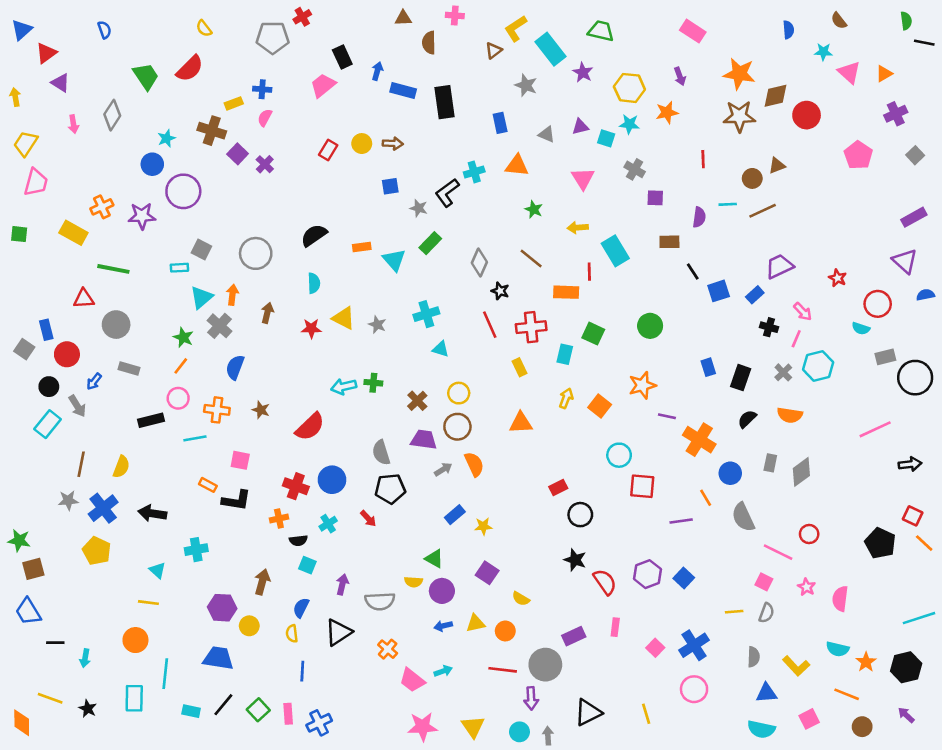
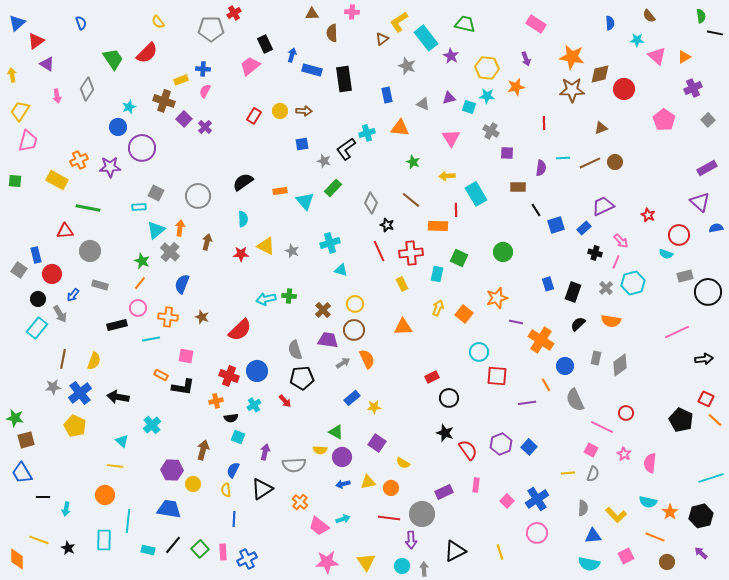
brown circle: (752, 178) -> (615, 162), moved
cyan cross: (196, 550) -> (152, 425), turned -30

